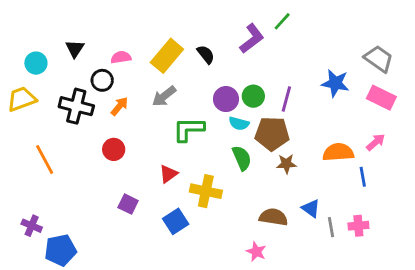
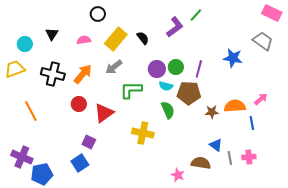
black circle: (102, 80) -> (98, 14), moved
pink rectangle: (381, 98) -> (272, 13), moved
orange arrow: (119, 106) -> (83, 74), size x1.5
brown star: (286, 164) -> (212, 112), moved
red triangle: (168, 174) -> (104, 113), moved, size x1.5
brown semicircle: (273, 217) -> (201, 163), moved
blue square: (176, 221) -> (80, 163), moved
purple cross: (32, 226) -> (22, 157), size x1.5

